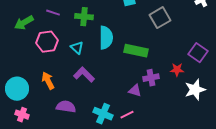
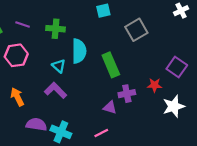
cyan triangle: (77, 48) -> (59, 66), moved
green rectangle: (136, 51) -> (111, 65), turned 55
cyan cross: (103, 114) -> (61, 132), moved

